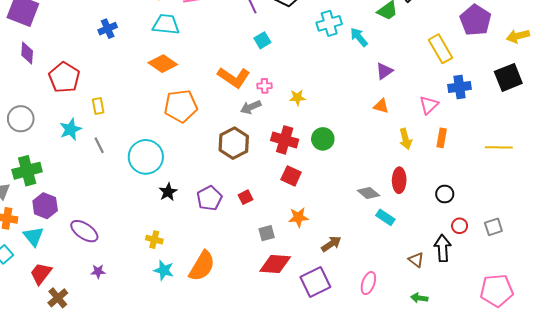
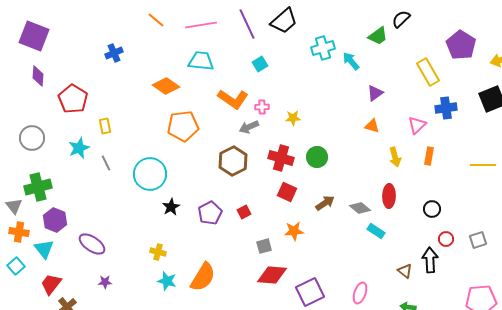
cyan trapezoid: (166, 24) -> (201, 61), moved
brown arrow: (331, 244) -> (325, 203), moved

